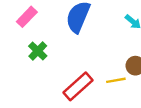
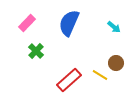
yellow line: (116, 80) -> (100, 75), turned 42

